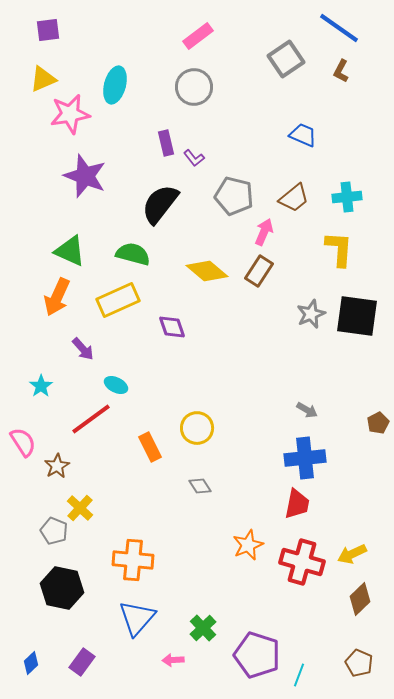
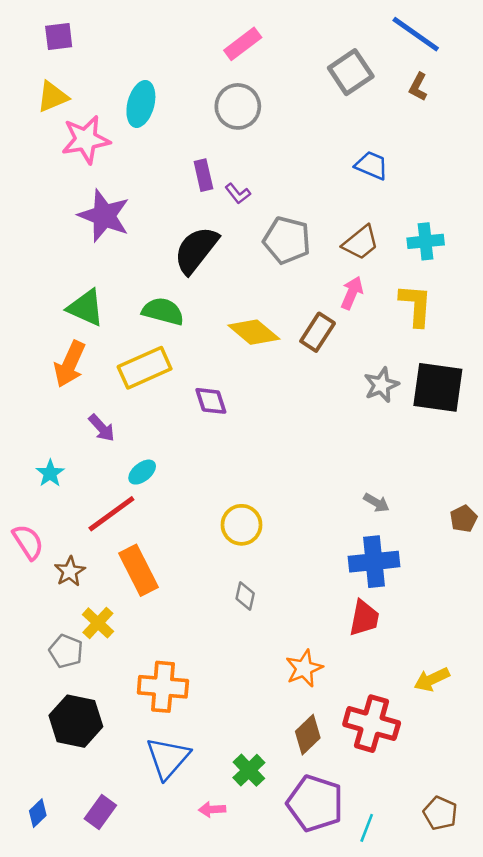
pink arrow: (264, 232) -> (352, 293), moved
cyan ellipse: (116, 385) -> (142, 472), turned -65
orange rectangle: (150, 447) -> (138, 570), moved, size x1.4
gray diamond: (200, 486) -> (245, 596), turned 45
red cross: (302, 562) -> (372, 724), moved
brown diamond: (360, 599) -> (308, 735), moved

